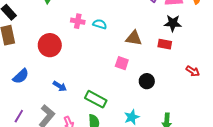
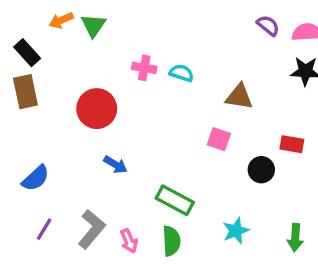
red rectangle: (165, 44) -> (292, 144), moved
blue semicircle: (21, 76) -> (36, 178), moved
blue arrow: (60, 86) -> (115, 165), moved

